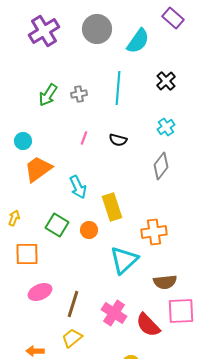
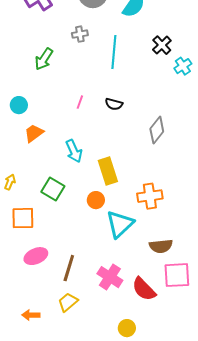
gray cross: (79, 94) -> (80, 34), moved
cyan cross: (166, 127) -> (183, 66), moved
orange trapezoid: (38, 169) -> (34, 133), size x0.7
orange circle: (89, 230) -> (96, 200), moved

